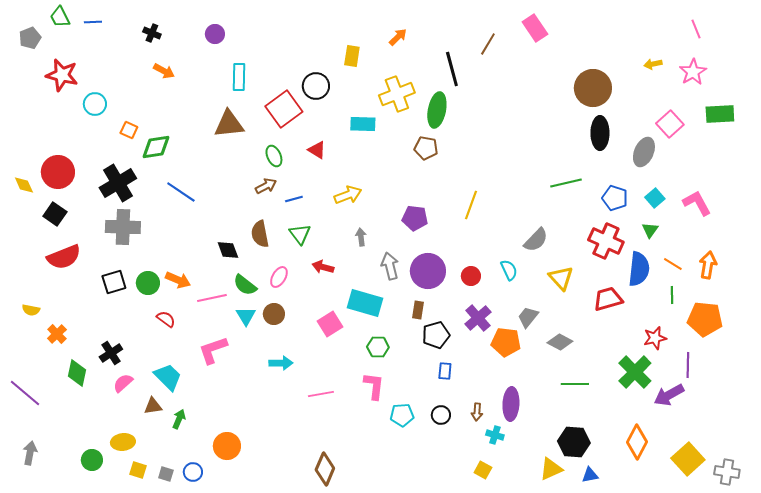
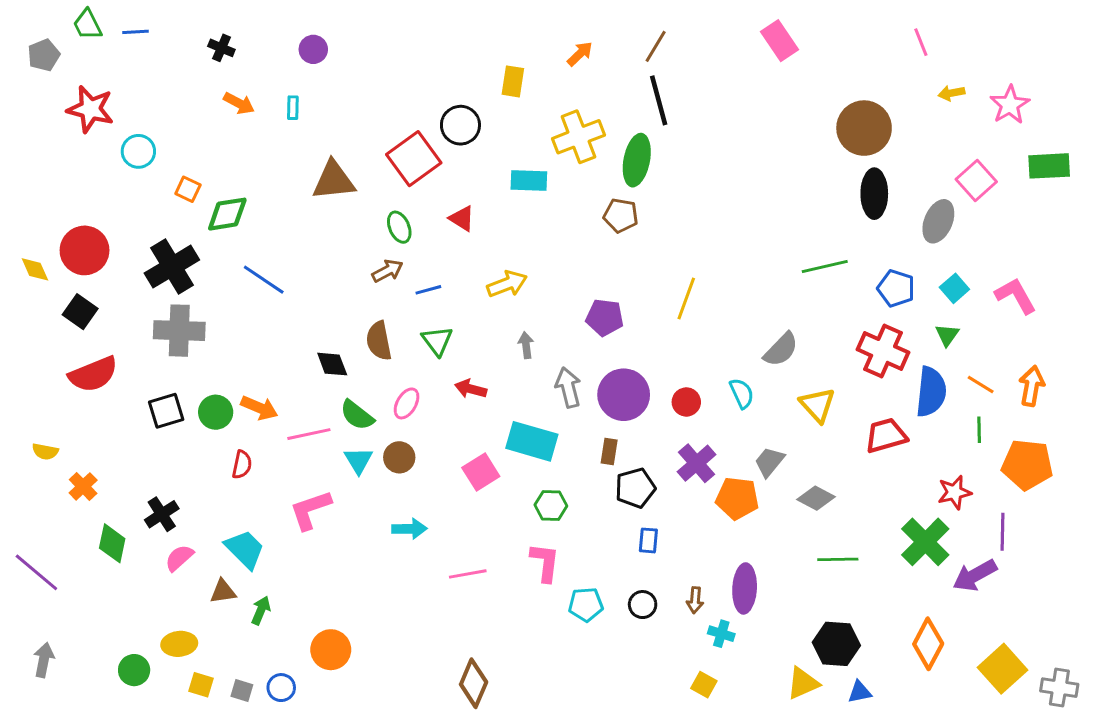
pink line: (696, 29) -> (921, 42), moved
brown line: (488, 44) -> (656, 46), moved
cyan rectangle: (239, 77) -> (293, 108), moved, size x0.6
red semicircle: (166, 319) -> (242, 465), turned 66

